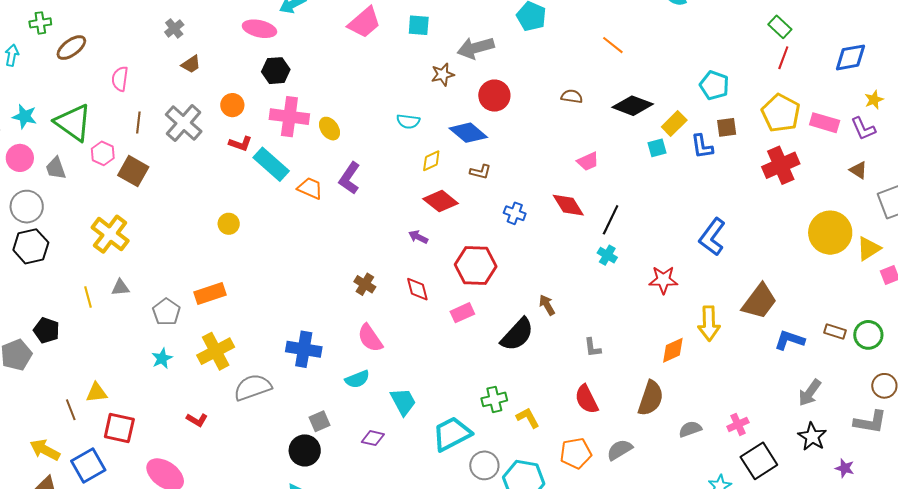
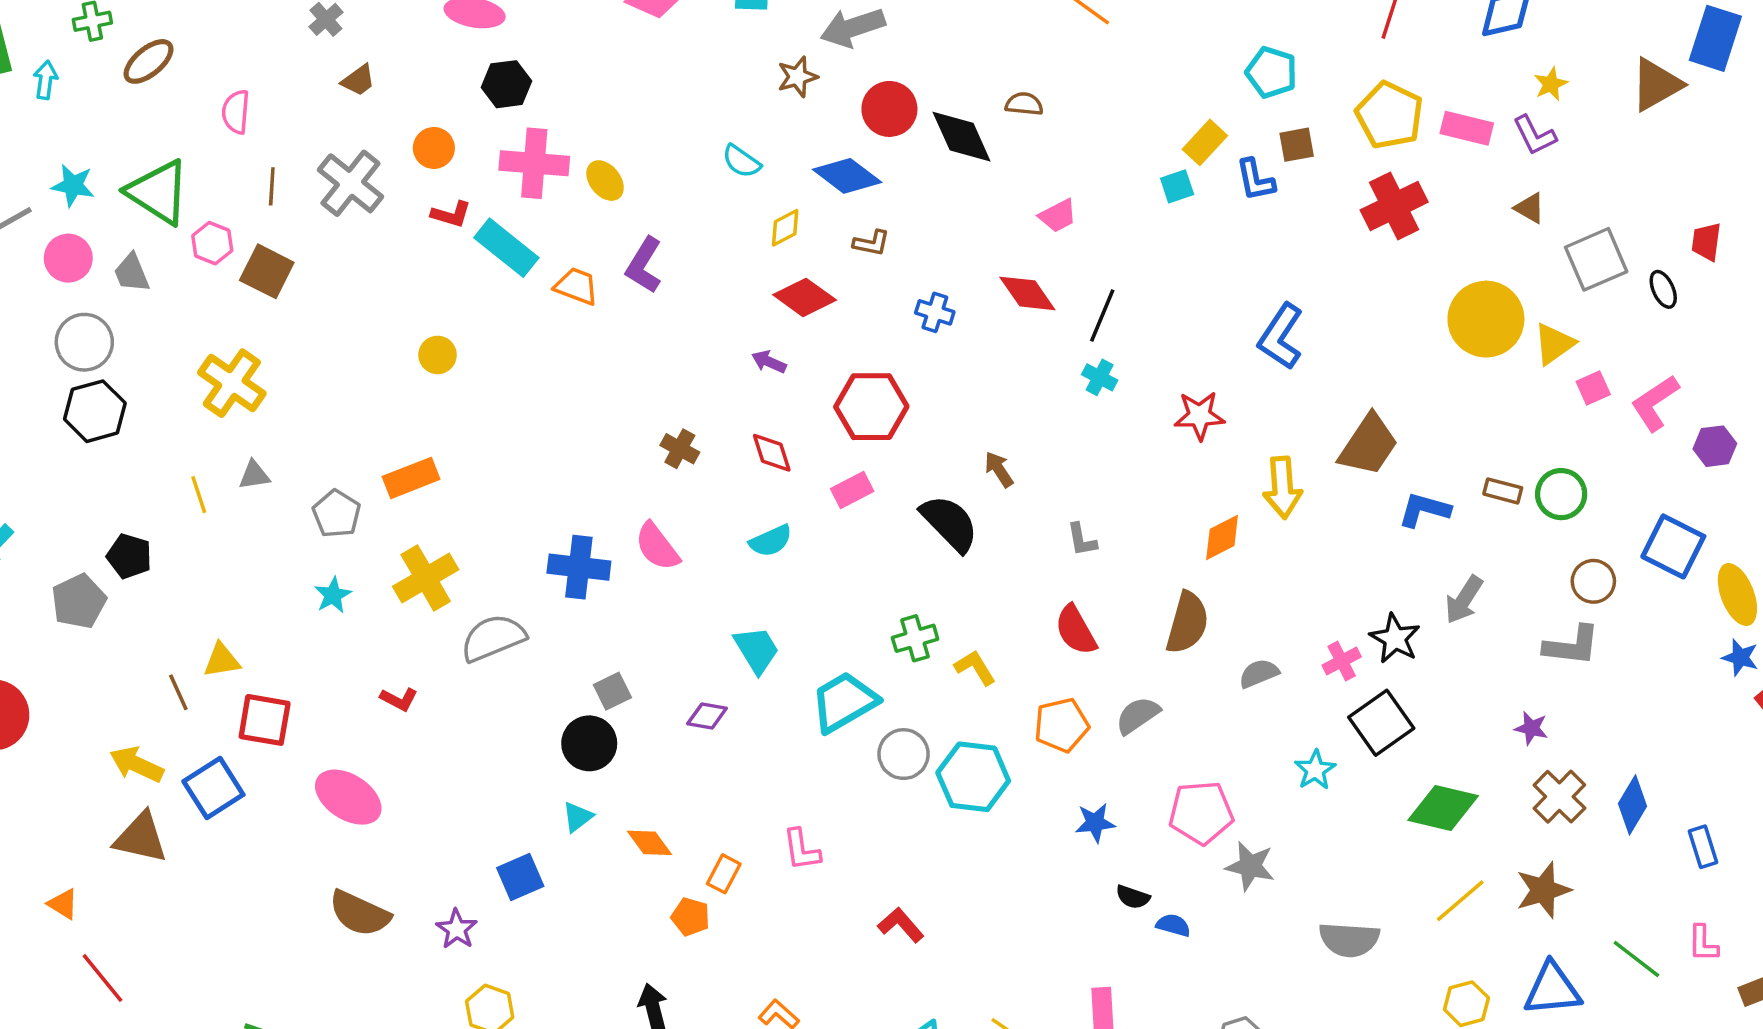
black diamond: (633, 106) -> (962, 137), moved, turned 48
cyan semicircle: (408, 121) -> (741, 161), turned 30
black semicircle: (517, 334) -> (950, 523), turned -84
pink semicircle: (370, 338) -> (657, 547), moved
cyan semicircle: (357, 379) -> (771, 541), moved
black star: (812, 437) -> (1395, 638), moved

